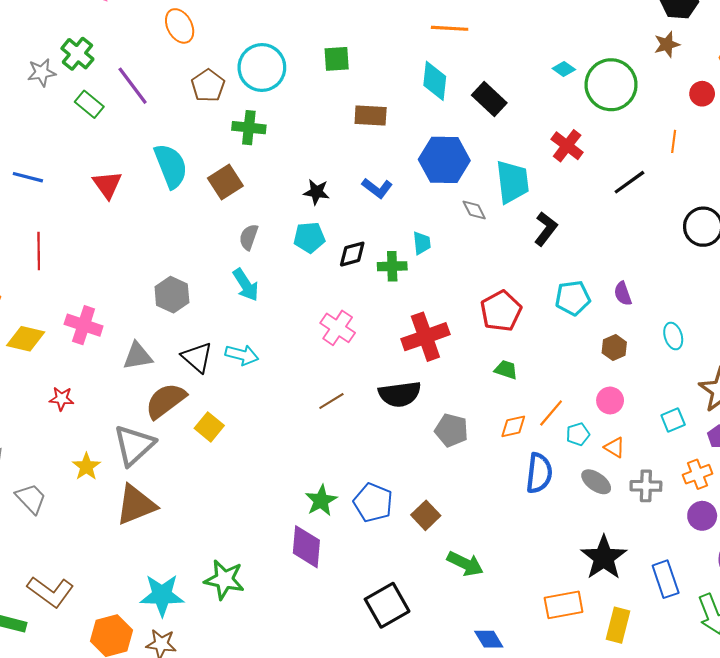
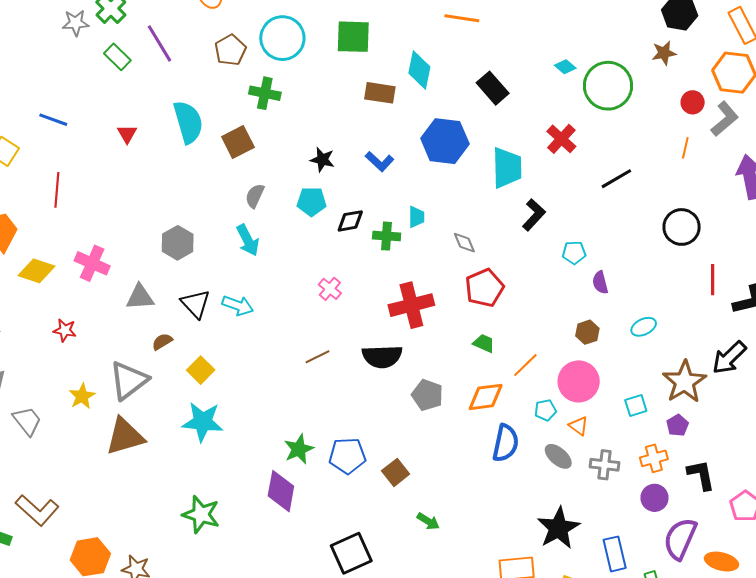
green square: (337, 59) -> (353, 37), size x1.4
cyan diamond: (435, 81) -> (419, 70), moved
orange line: (674, 141) -> (685, 148), moved
red triangle: (107, 185) -> (127, 134), size x0.7
gray diamond: (474, 210) -> (464, 243), moved
cyan pentagon: (573, 298) -> (574, 253), moved, size x0.7
pink cross: (338, 328) -> (330, 289), size x0.7
cyan ellipse: (673, 336) -> (644, 327), turned 75
pink circle: (610, 400) -> (579, 381), size x1.6
brown semicircle: (166, 401) -> (162, 342), size x0.5
orange line: (551, 413) -> (525, 365), moved
orange diamond: (513, 426) -> (486, 397), size x1.4
blue pentagon: (373, 503) -> (347, 456), turned -30
green arrow: (465, 564) -> (428, 521), size x0.7
cyan star: (162, 595) -> (203, 422), moved

